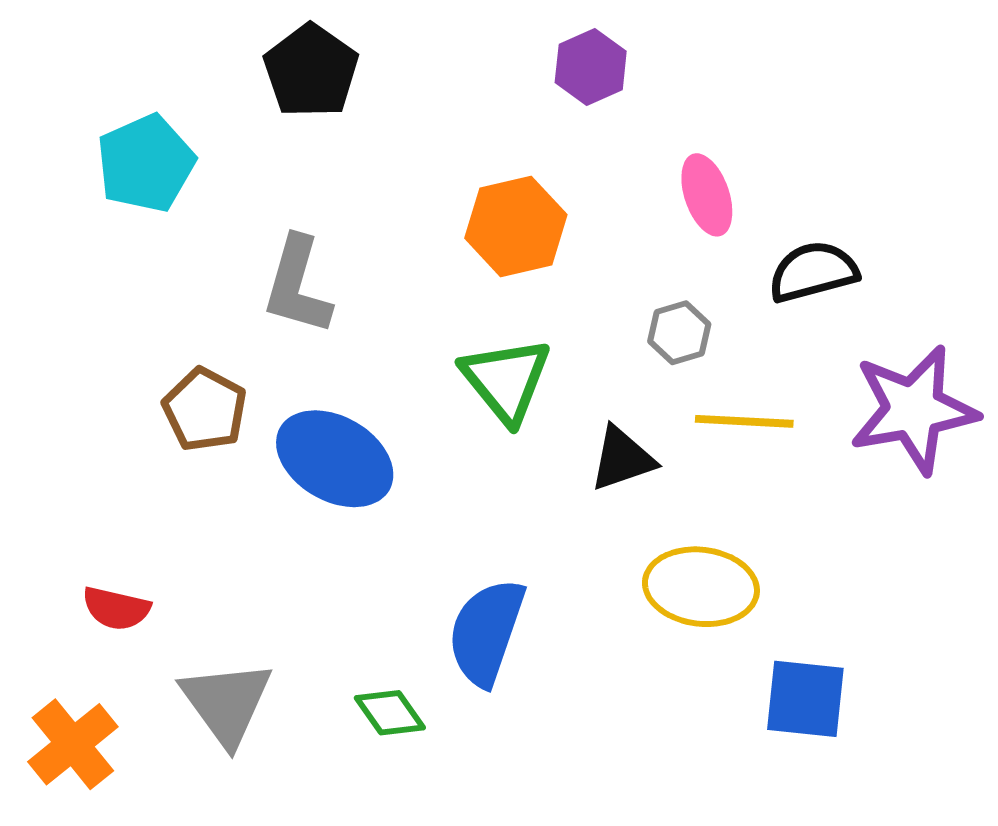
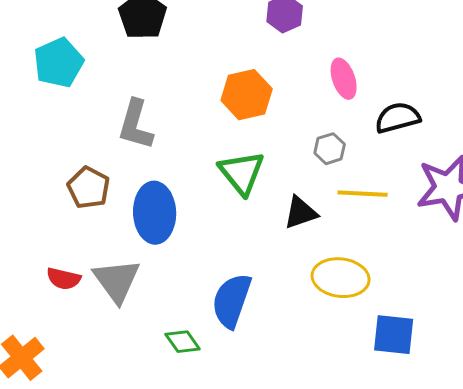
blue ellipse: (335, 459) -> (155, 213), turned 58
red semicircle: (116, 608) -> (64, 279), moved
gray triangle: (226, 703) -> (117, 281), moved

